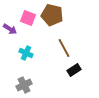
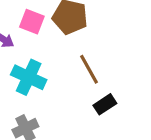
cyan cross: (26, 53) -> (29, 77), size x1.5

